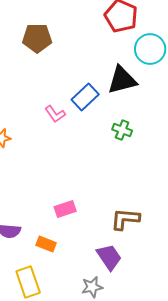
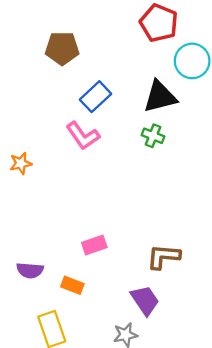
blue rectangle: (85, 97) -> (95, 97), moved
pink L-shape: (55, 114) -> (83, 136), size x1.4
green cross: (122, 130) -> (153, 136), moved

